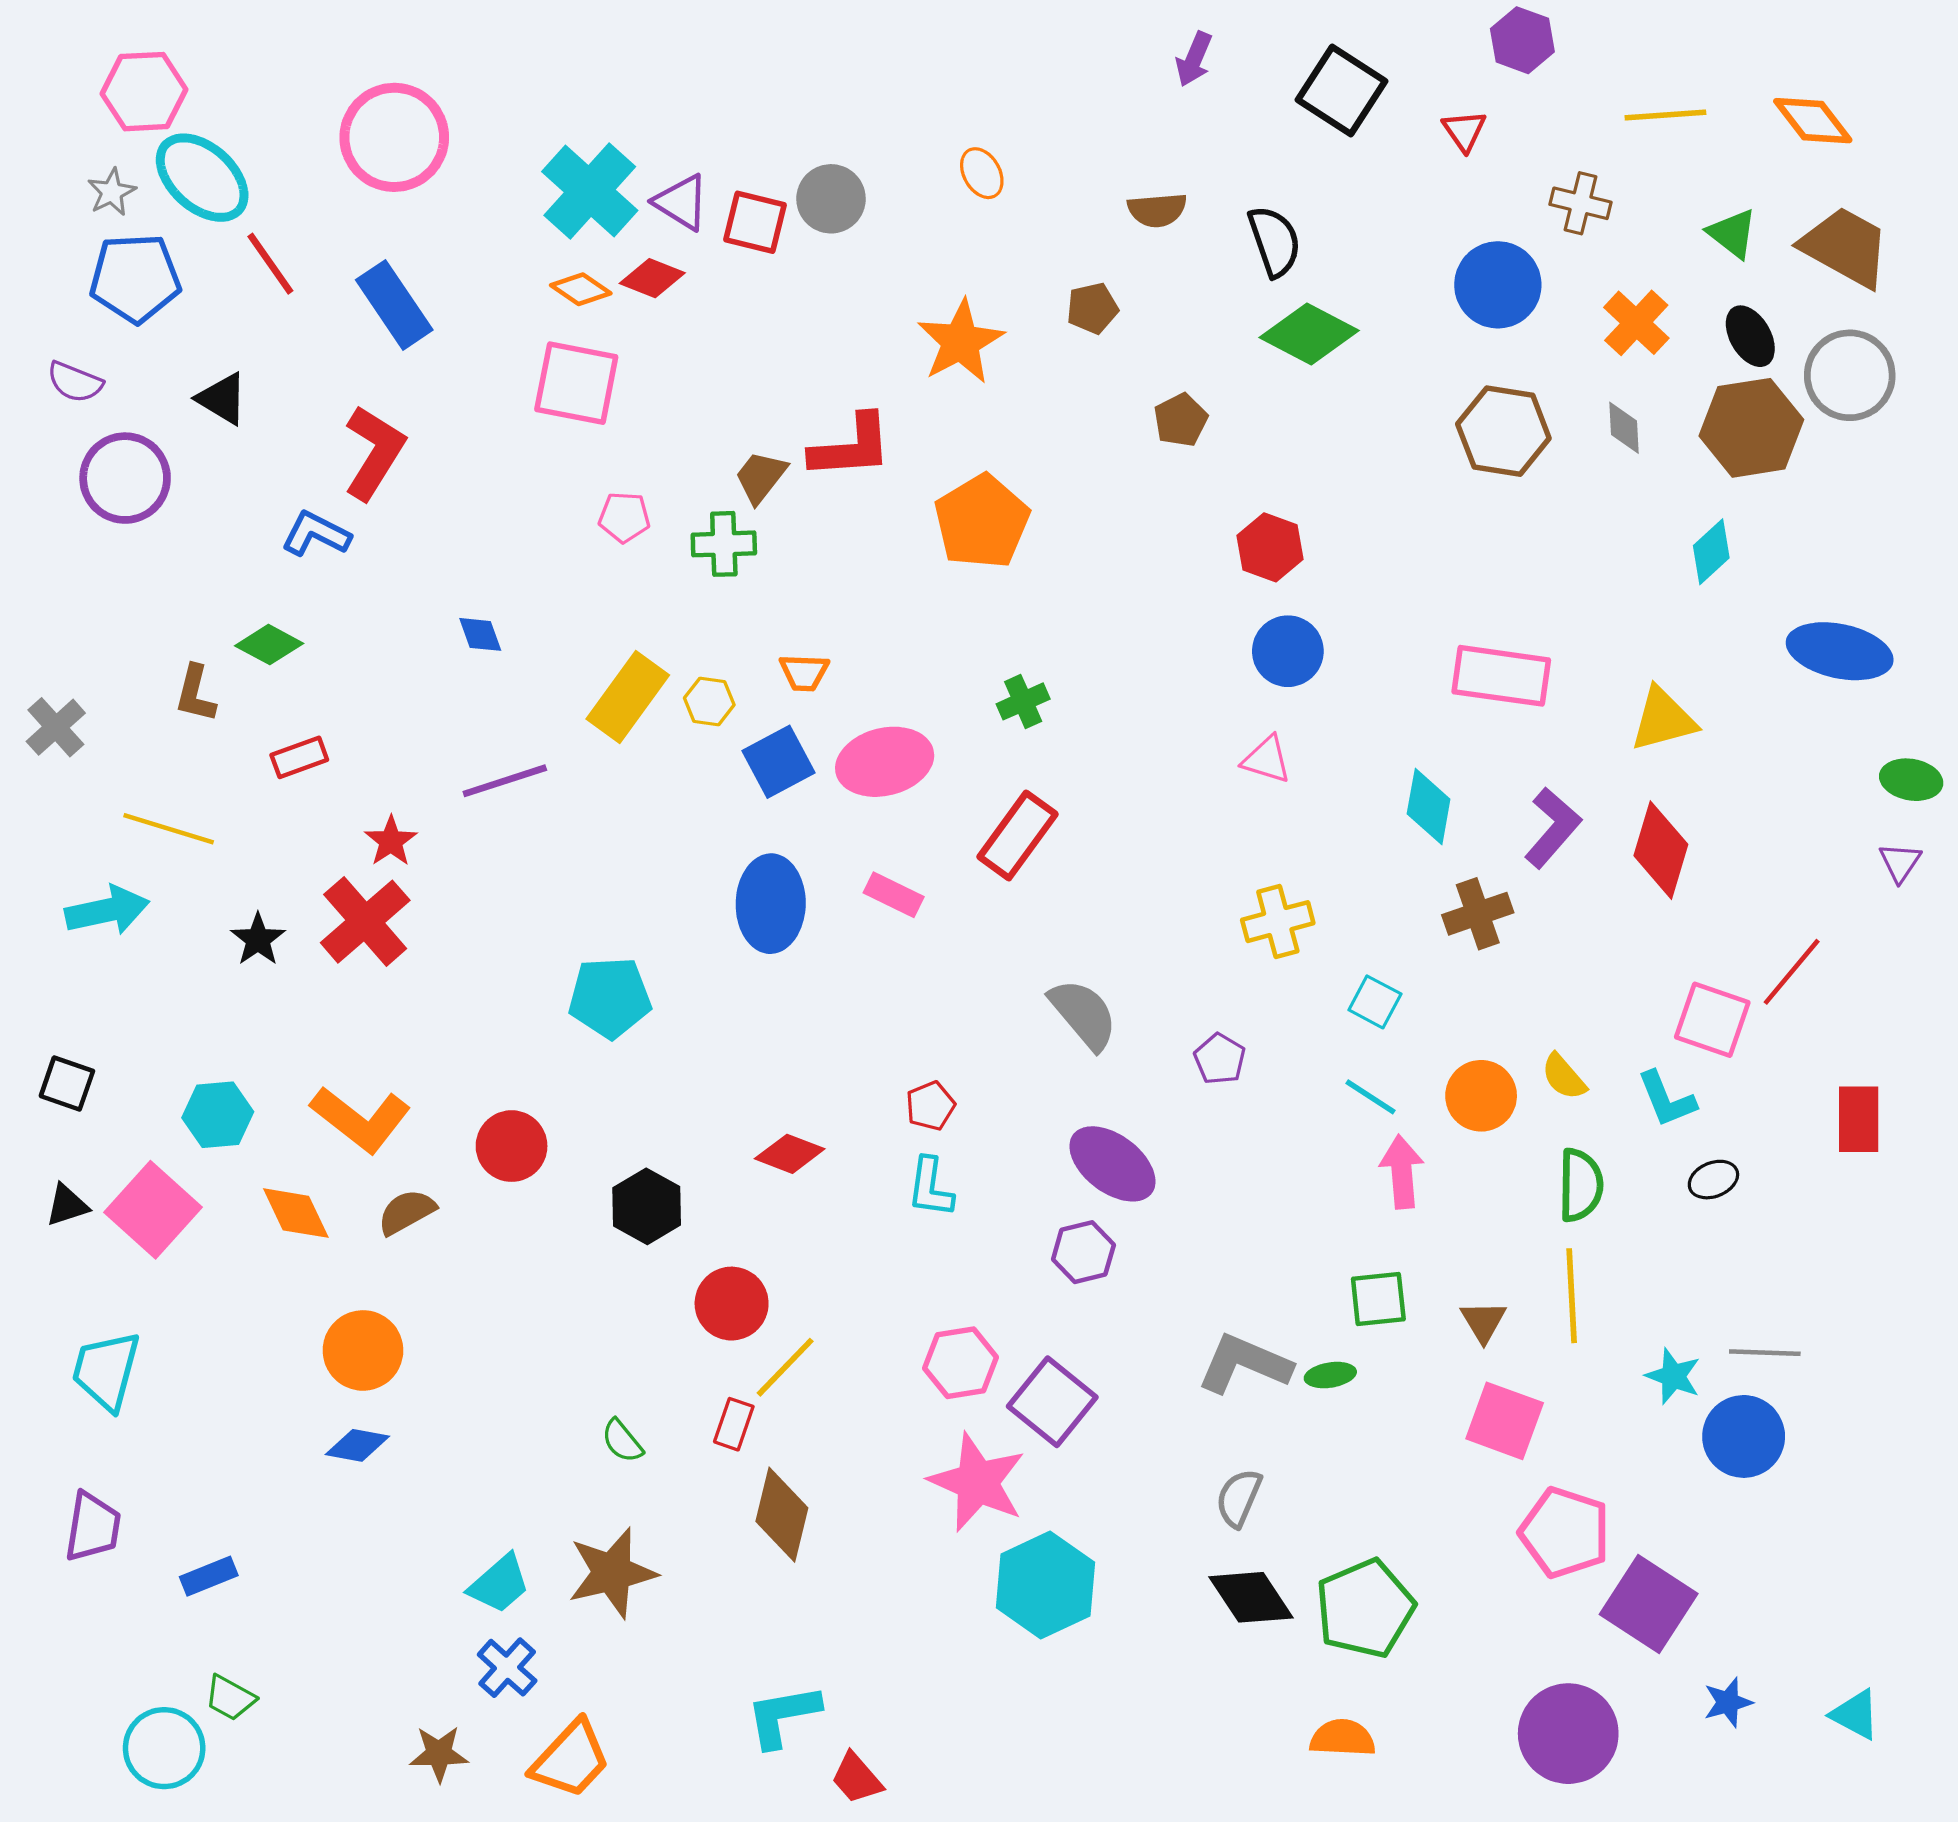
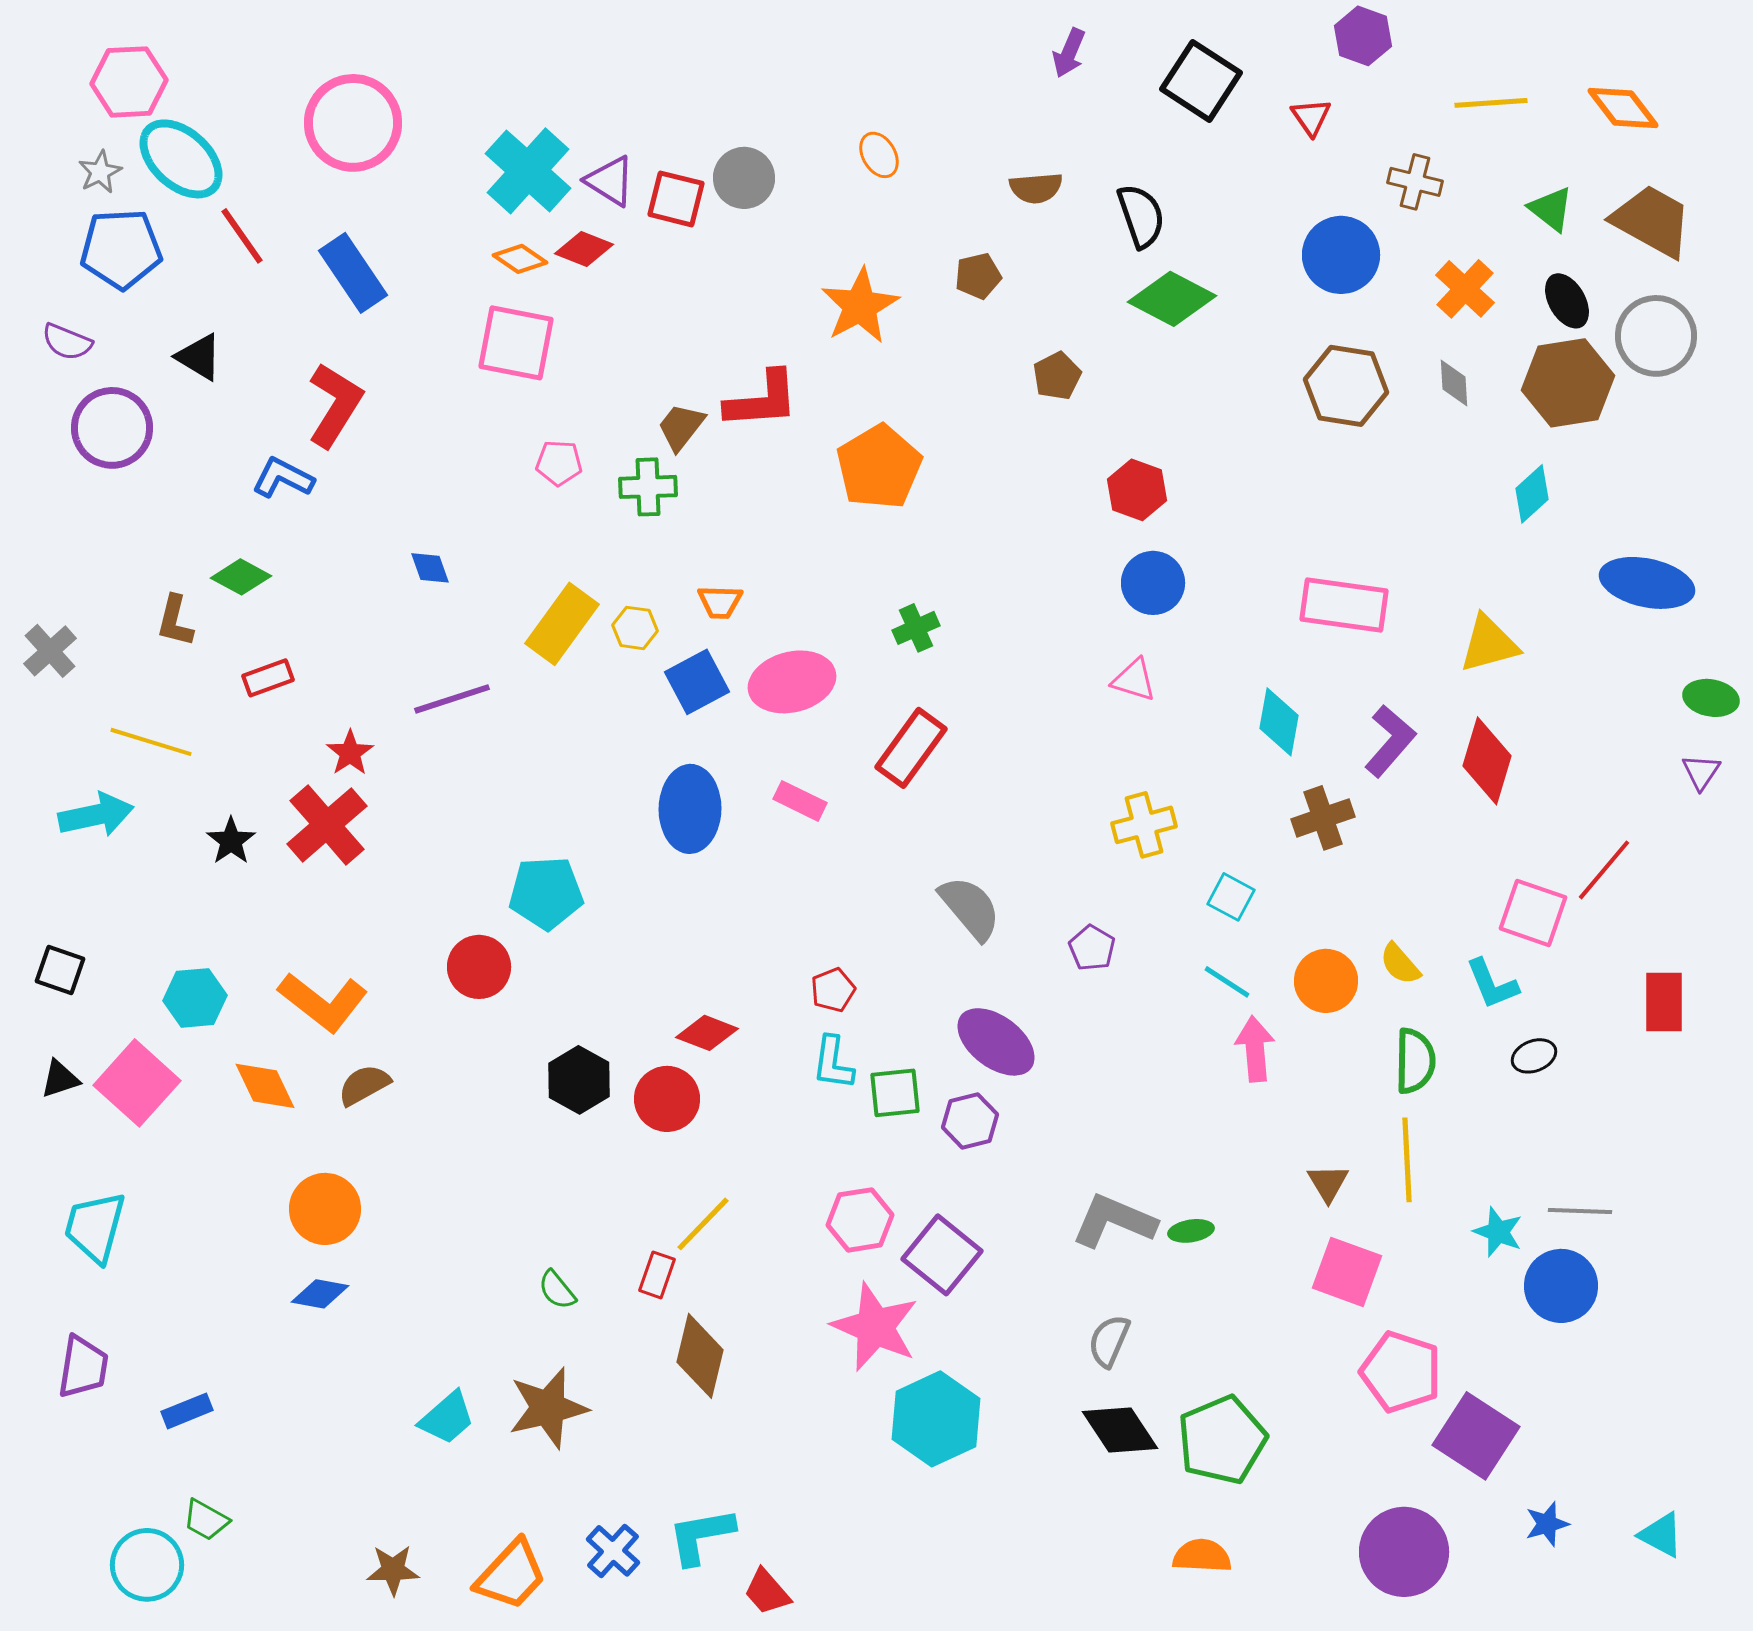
red circle: (512, 1146) -> (479, 967), moved
green square: (1378, 1299) -> (895, 1093), moved
red circle: (732, 1304) -> (667, 1099), moved
blue cross: (507, 1668) -> (613, 1551), moved

